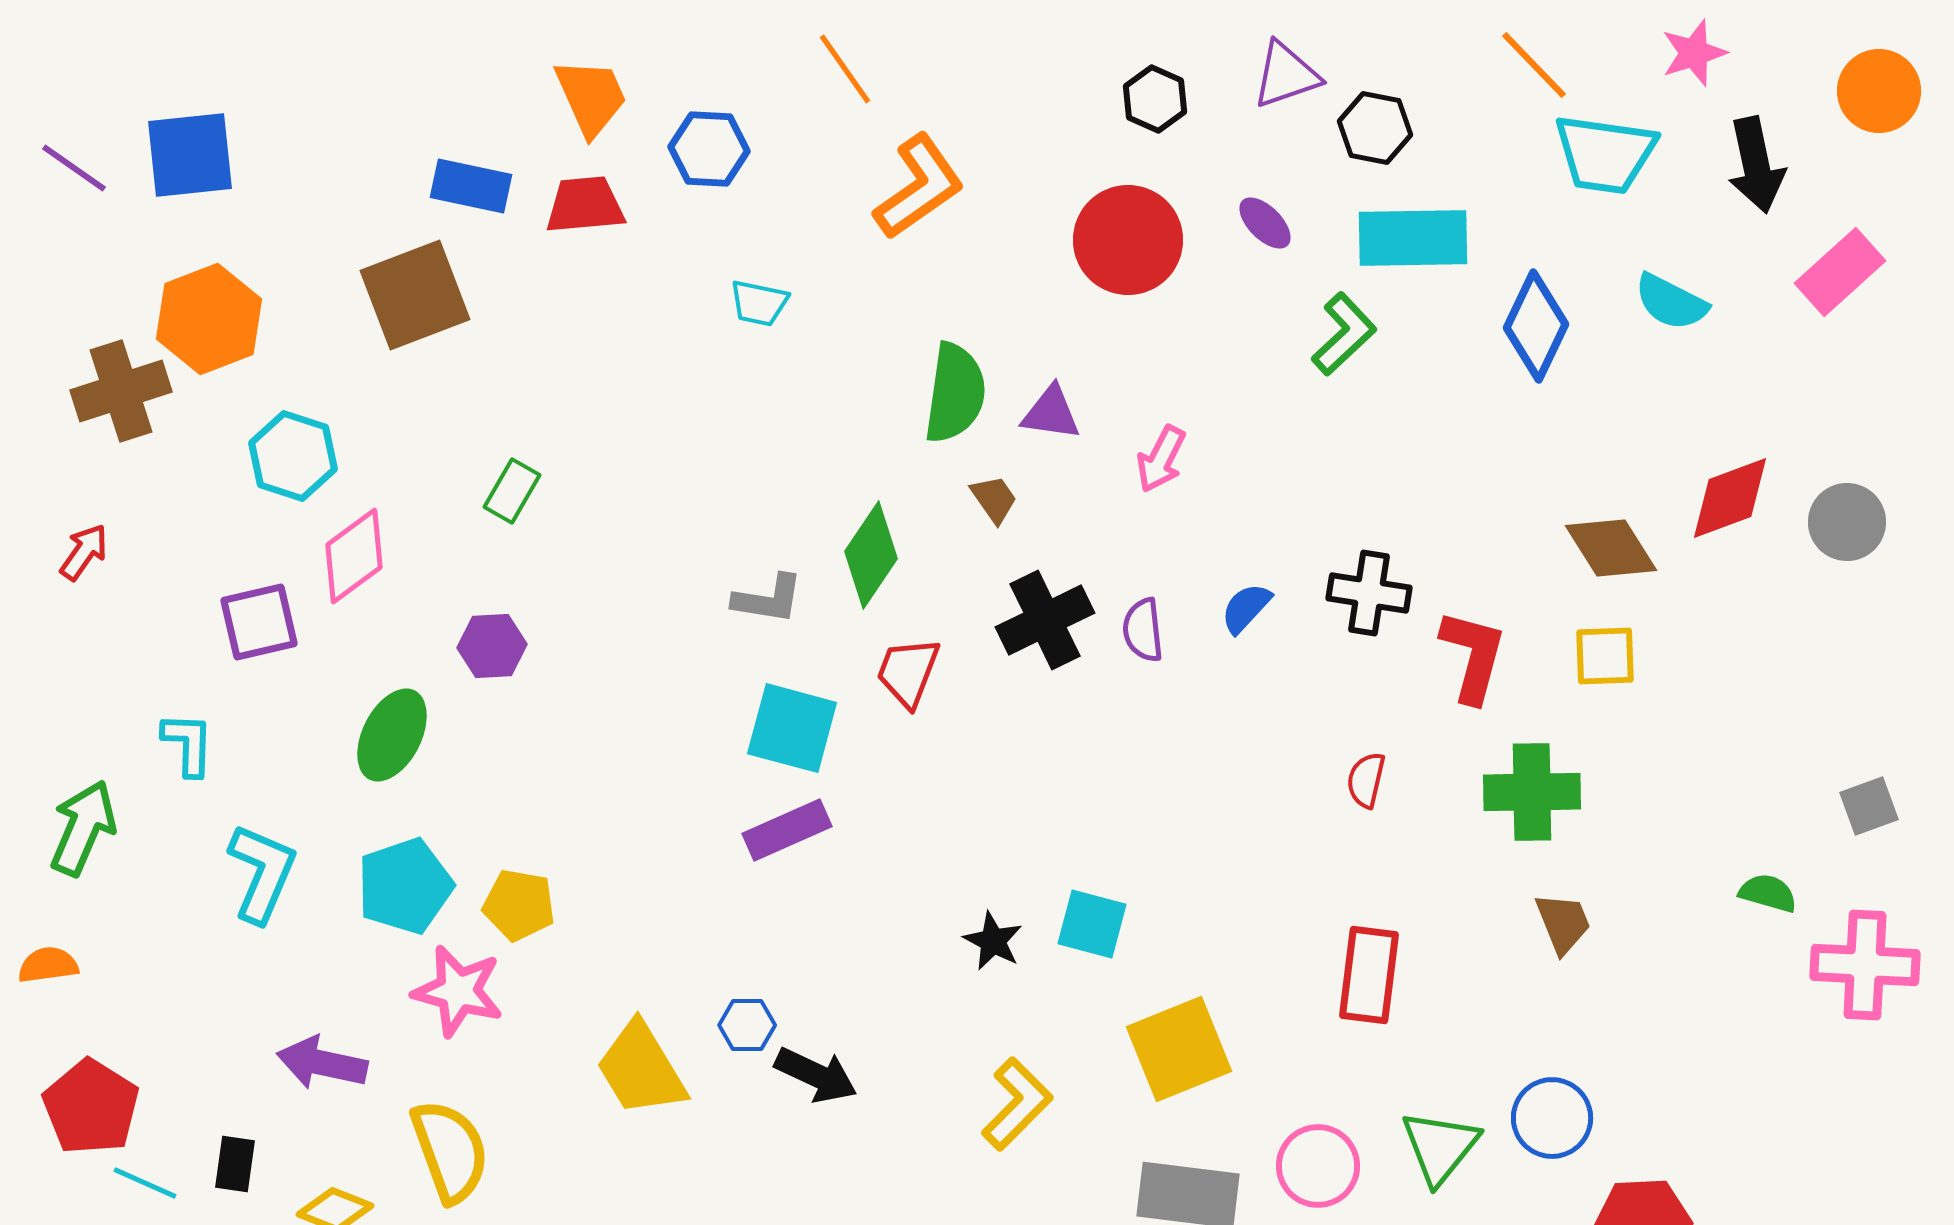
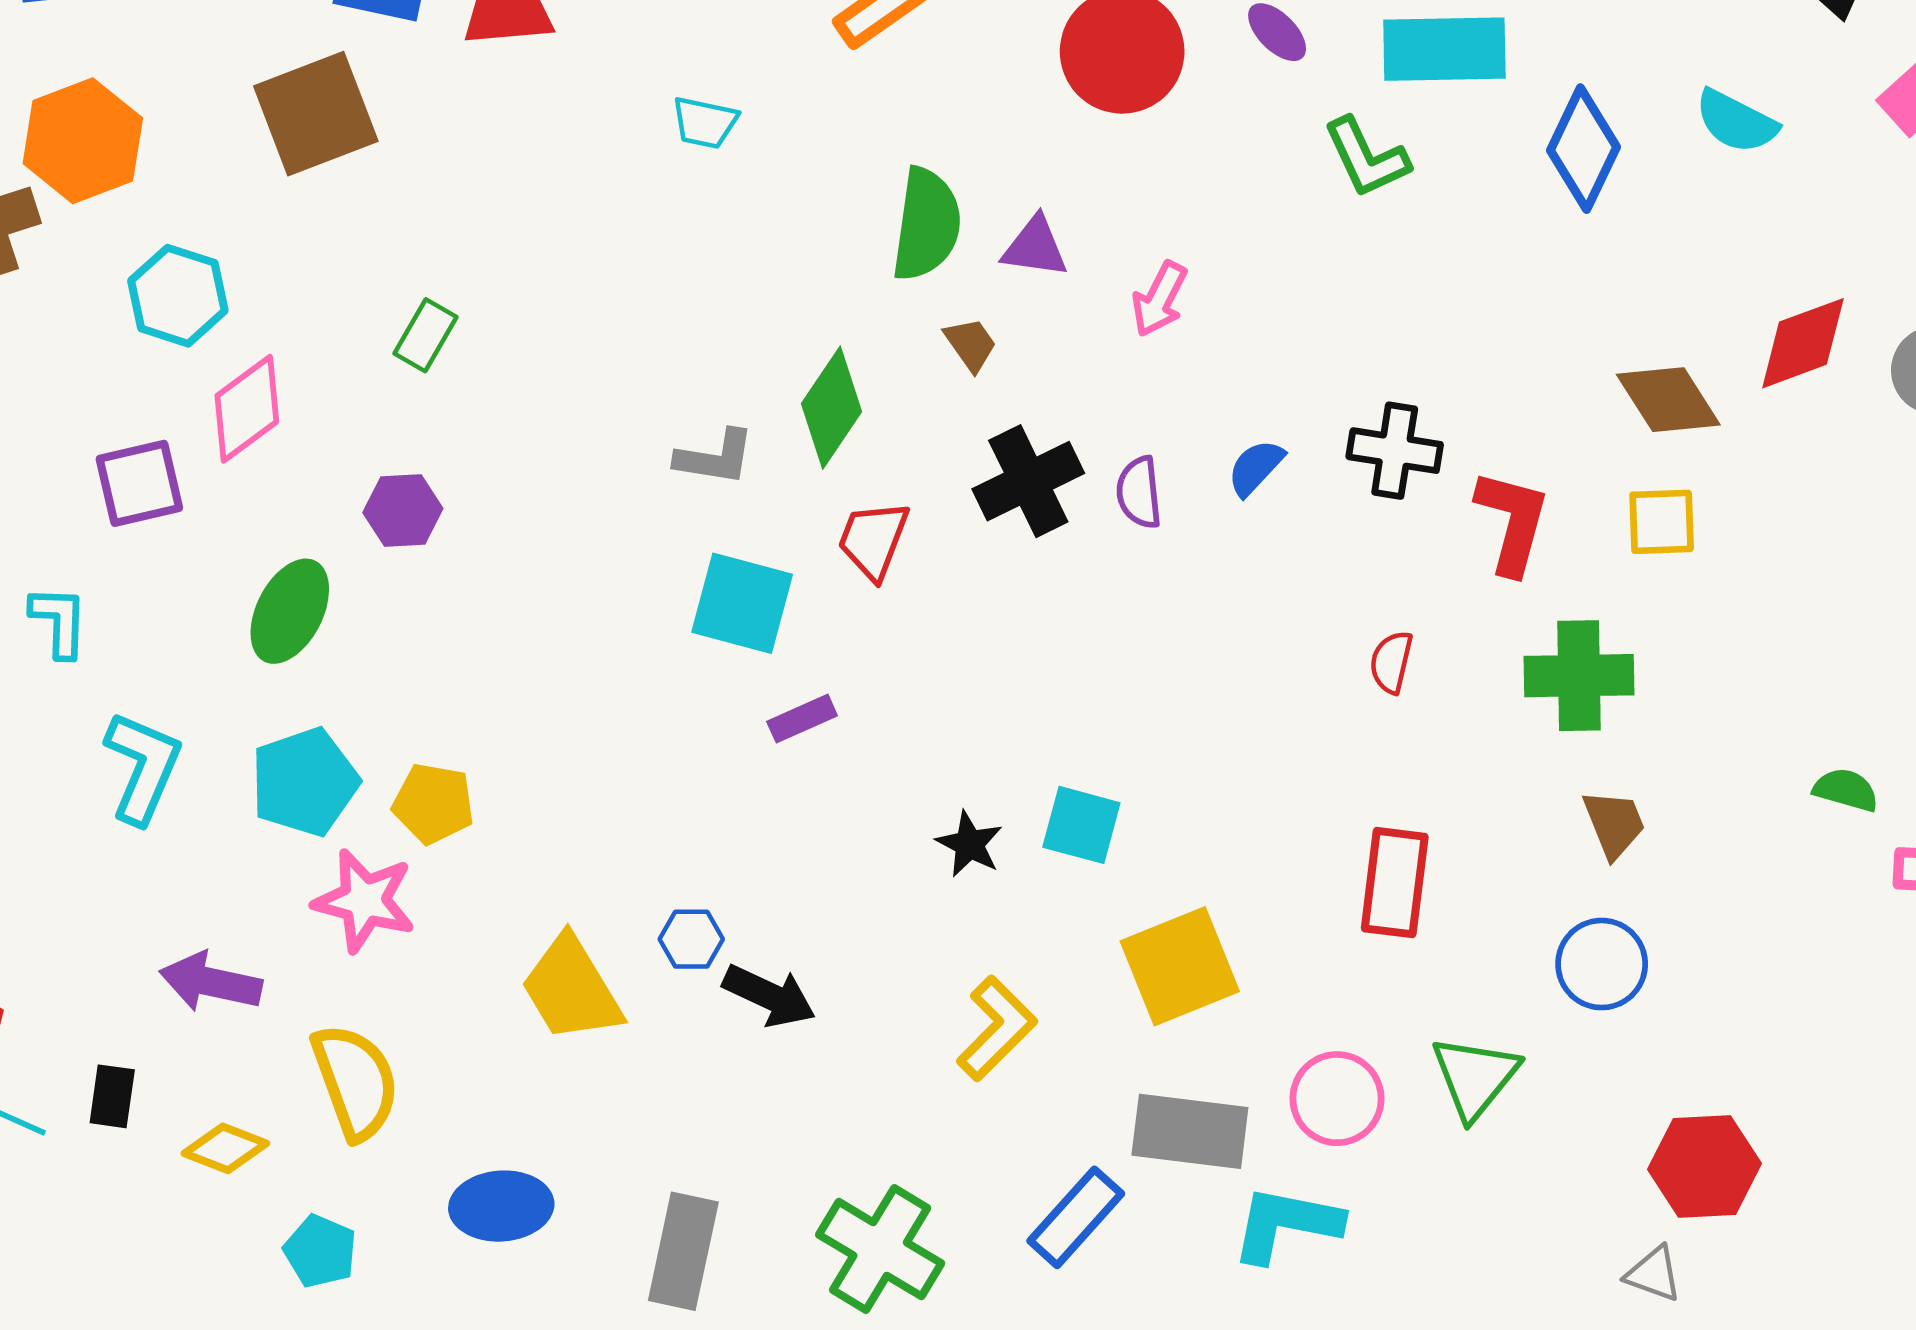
green L-shape: (1344, 334) -> (1366, 158), turned 108
purple rectangle: (787, 830) -> (802, 719), moved, size x0.7
blue circle: (1552, 1118) -> (1602, 964), moved

